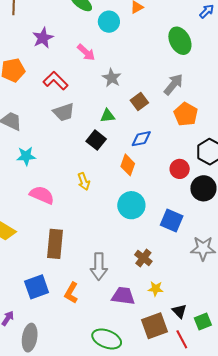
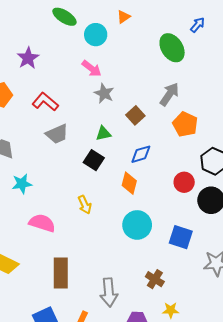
blue arrow: (207, 11) -> (198, 25), moved
pink arrow: (86, 52) -> (92, 68), moved

